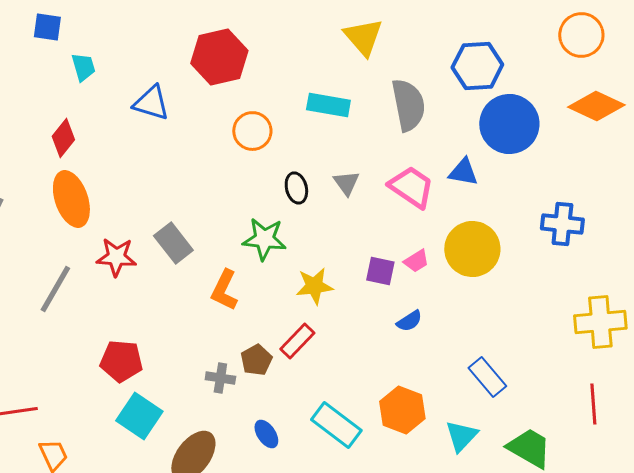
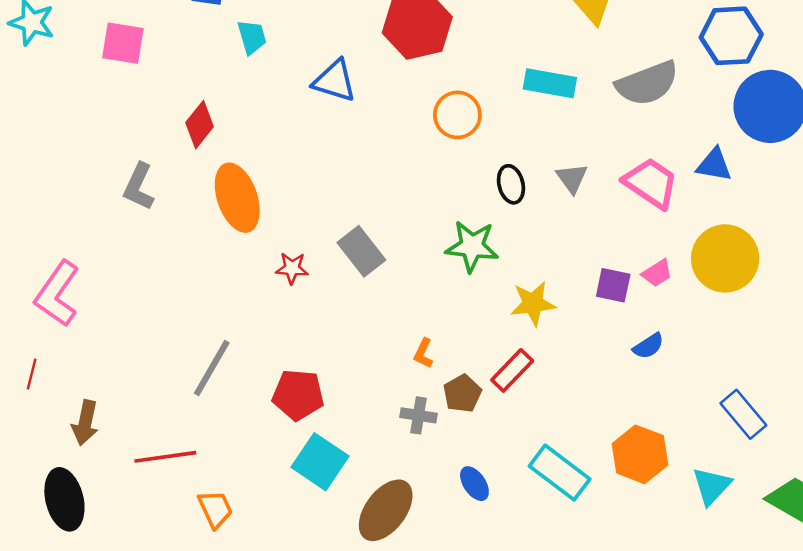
gray semicircle: (408, 105) -> (647, 83), turned 80
red diamond: (63, 138) -> (200, 125), moved
red star: (116, 257) -> (292, 268), size x0.7
gray line: (55, 289) -> (212, 368), moved
orange L-shape: (224, 290) -> (423, 353), moved, size x0.6

